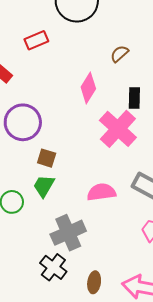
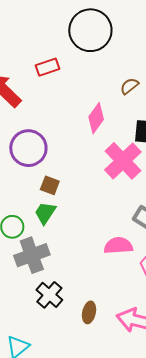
pink semicircle: (101, 192) -> (118, 246), moved
gray cross: (68, 233) -> (32, 255), moved

